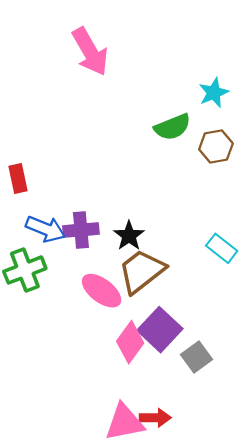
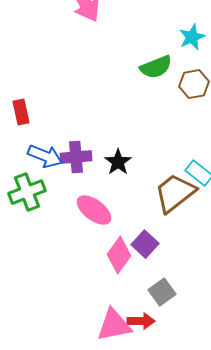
brown trapezoid: (142, 271) -> (175, 193), moved
purple square: (160, 330) -> (145, 244), size x0.7
gray square: (197, 357) -> (162, 292), moved

